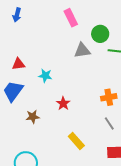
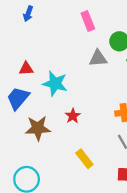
cyan star: (45, 76) -> (55, 84), size x1.6
brown star: (33, 117) -> (38, 128), size x1.6

